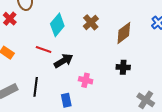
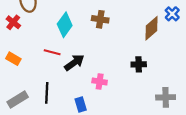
brown cross: (91, 22) -> (100, 19), turned -35
brown diamond: (124, 33) -> (151, 28), moved
gray cross: (146, 100) -> (166, 97), turned -30

